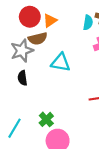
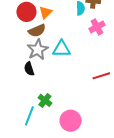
gray star: (22, 51) -> (38, 50), moved
green cross: (46, 119) -> (45, 100), moved

